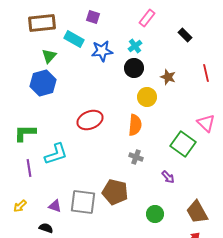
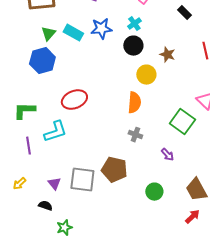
cyan rectangle: (74, 39) -> (73, 33), moved
red ellipse: (90, 120) -> (74, 100), moved
purple triangle: (55, 206) -> (54, 184), turned 32

